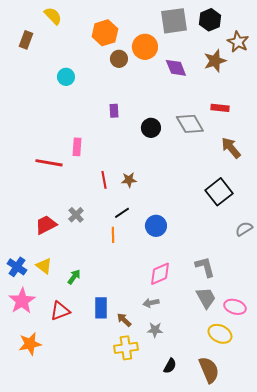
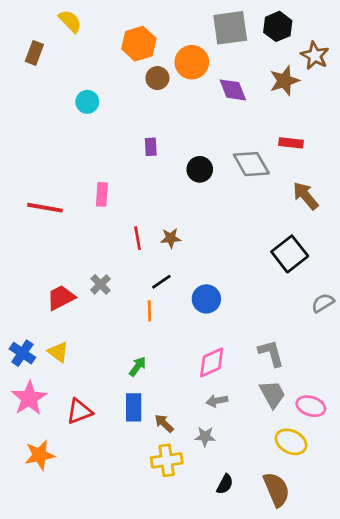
red line: (49, 163) -> (45, 208), moved
green arrow: (74, 277) -> (138, 366), moved
gray arrow: (151, 303) -> (217, 401), moved

